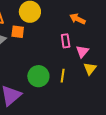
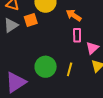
orange arrow: (77, 19) -> (74, 15), moved
orange square: (18, 32) -> (31, 20), turned -32

